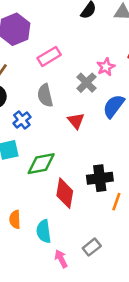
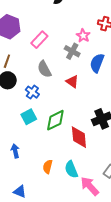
orange semicircle: (15, 219) -> (48, 167), turned 32
pink arrow: (61, 259) -> (90, 186), size x1.5

